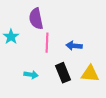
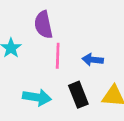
cyan arrow: (31, 75) -> (37, 97), size x1.5

